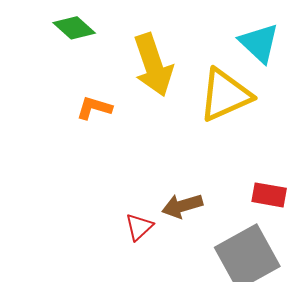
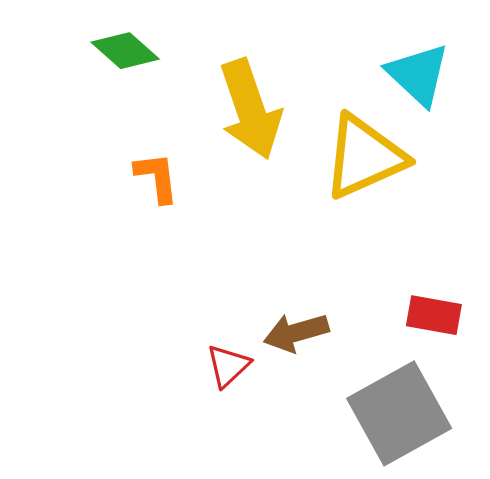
orange L-shape: (94, 108) -> (157, 177), turned 66

